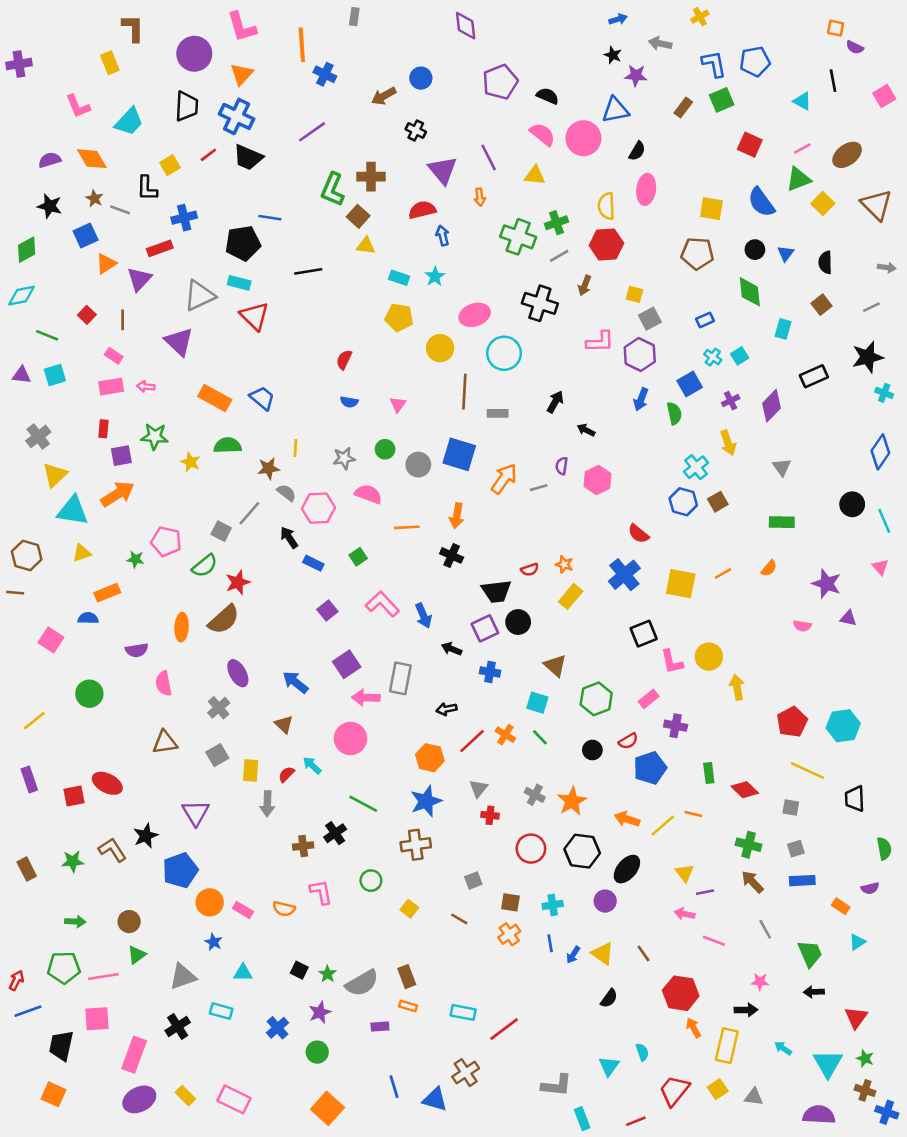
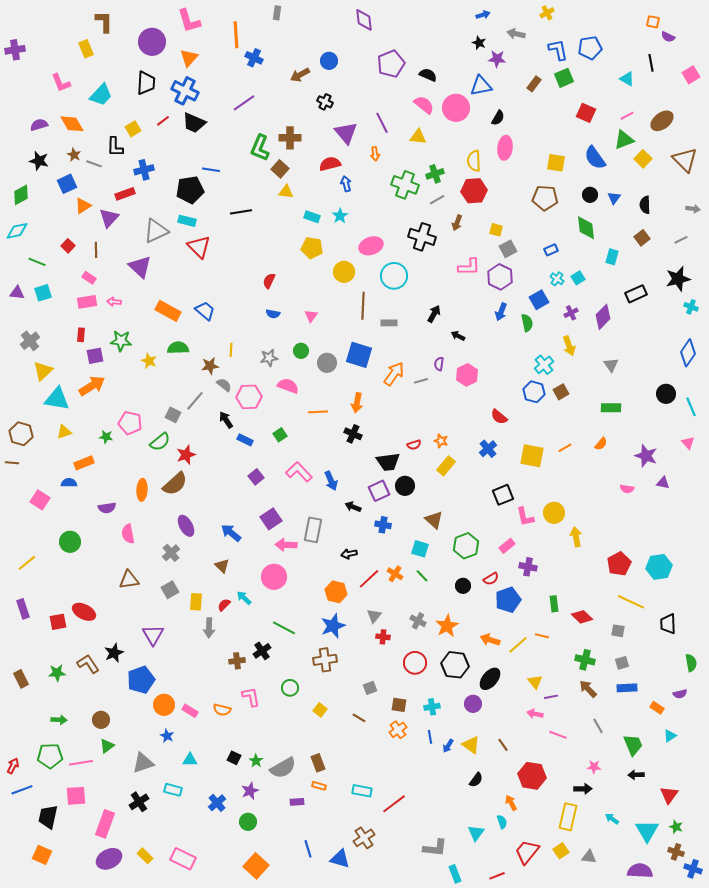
blue cross: (624, 575) -> (488, 449), size x0.7
orange arrow: (693, 1028) -> (511, 803), moved

